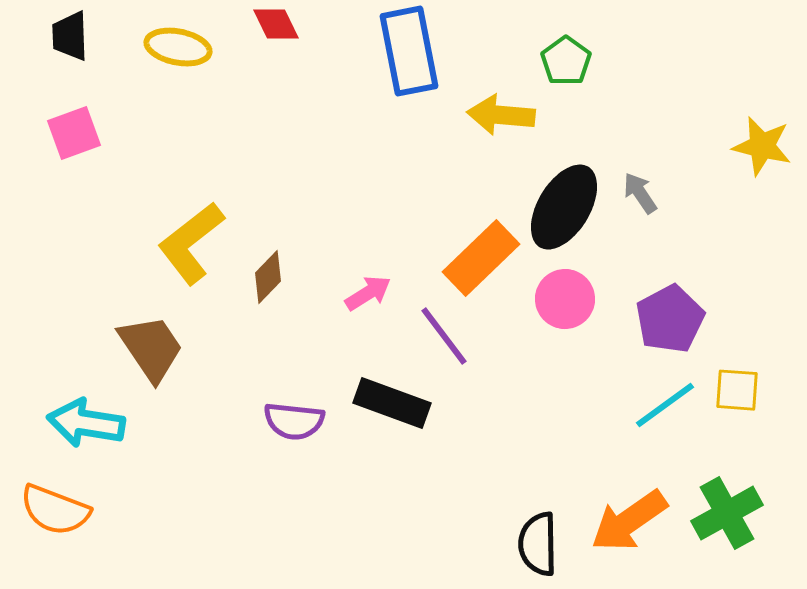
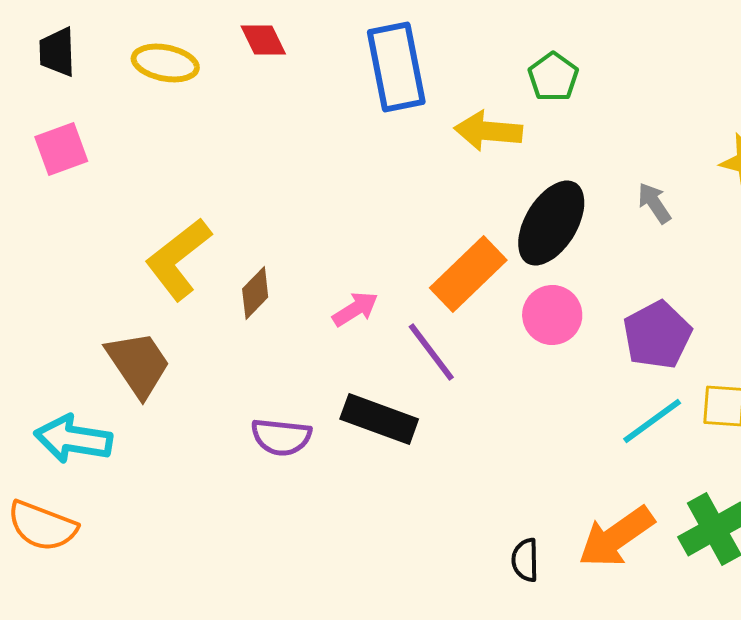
gray arrow: (640, 193) -> (654, 203), moved
black semicircle: (538, 544) -> (525, 560), size x0.7

